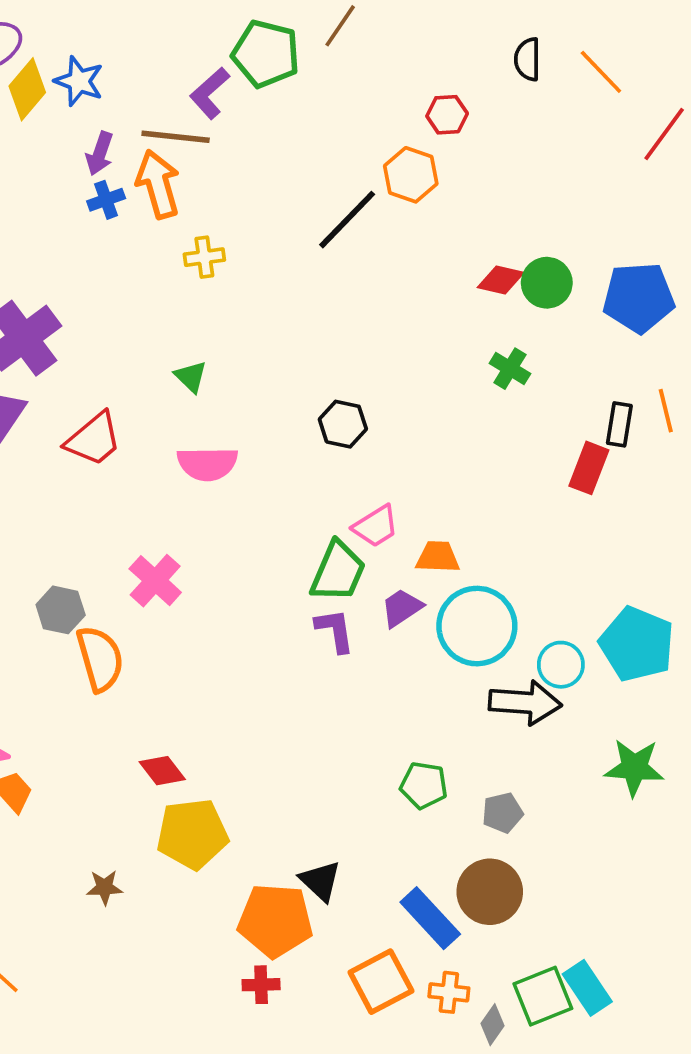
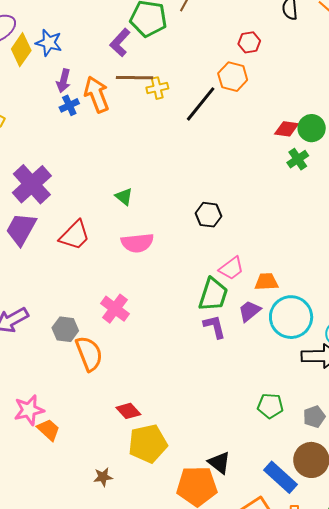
brown line: (176, 137) -> (134, 78), moved
yellow cross: (204, 257) -> (157, 88), moved
green cross: (510, 369) -> (298, 159), moved, turned 30

